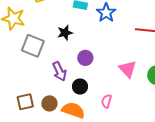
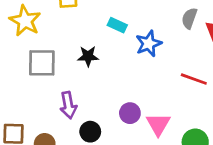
gray square: (33, 46) -> (42, 63), turned -35
purple circle: (85, 58) -> (130, 113), moved

